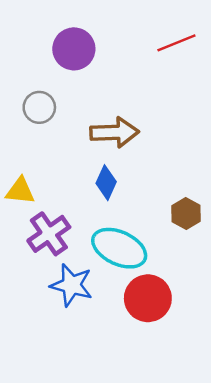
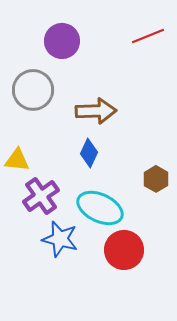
gray circle: (39, 107) -> (33, 90), size x1.5

